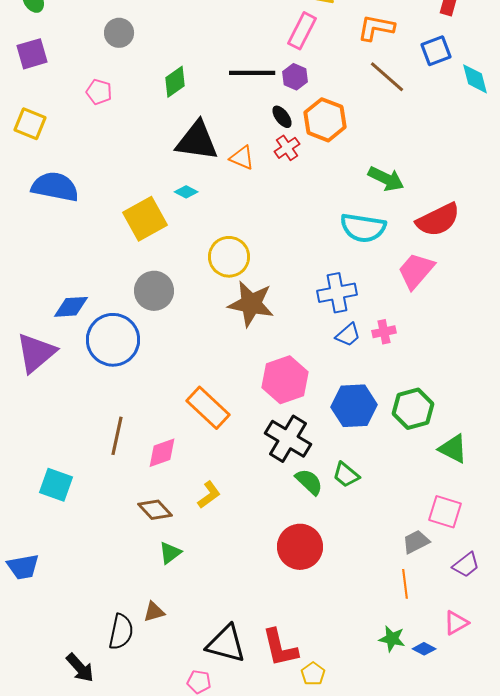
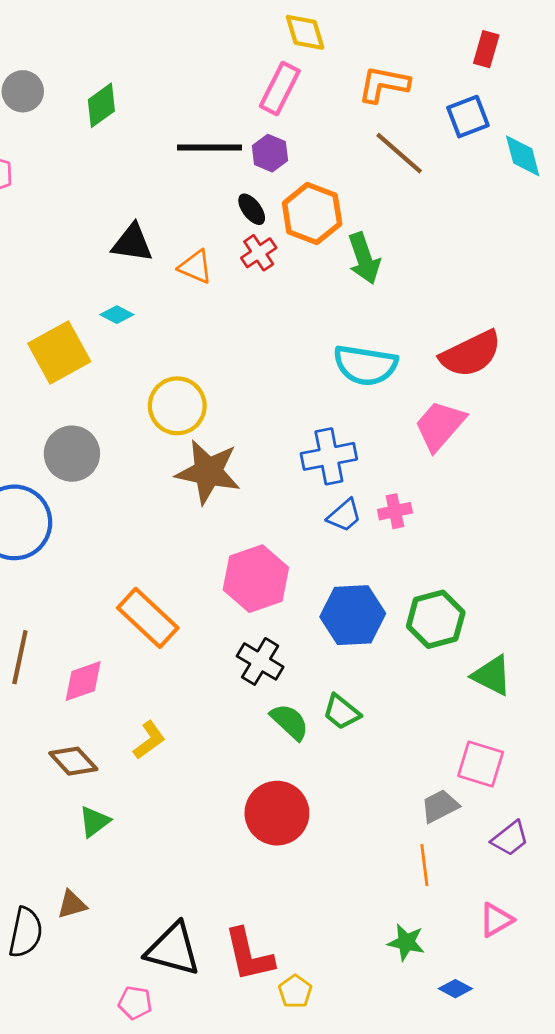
green diamond: (175, 82) -> (101, 105), moved
black triangle: (197, 141) -> (132, 243), size x0.7
green arrow: (386, 179) -> (364, 258), moved, turned 45
black cross: (288, 439) -> (260, 661), size x0.7
blue diamond: (424, 649) -> (455, 989), moved

